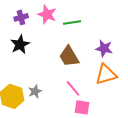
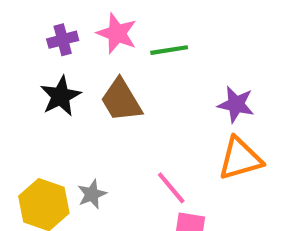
brown trapezoid: (69, 56) -> (121, 100), moved

